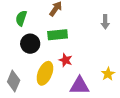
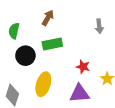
red star: (66, 60) -> (83, 67), moved

